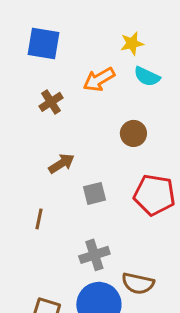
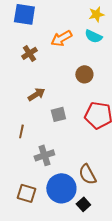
yellow star: (132, 43) -> (96, 14), moved
gray cross: (94, 255) -> (44, 155), moved
brown semicircle: (138, 283) -> (87, 174), turned 50

